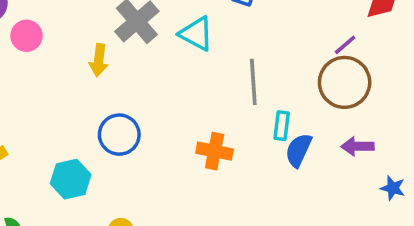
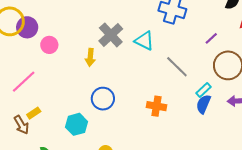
purple line: (345, 45) -> (211, 38), moved
gray line: (253, 82) -> (177, 67), turned -40
cyan rectangle: (282, 126) -> (204, 90), moved, turned 42

